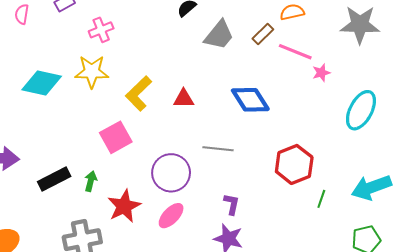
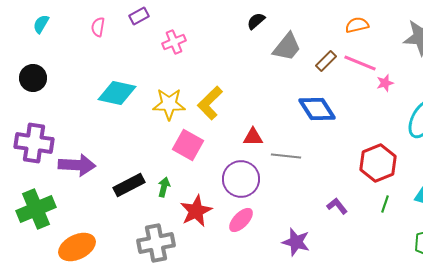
brown rectangle: (263, 34) -> (326, 61), moved
yellow star: (92, 72) -> (169, 104), moved
red triangle: (184, 99) -> (253, 137), moved
pink square: (116, 137) -> (188, 145), turned -32
red hexagon: (294, 164) -> (378, 163), moved
purple L-shape: (232, 204) -> (337, 206), moved, turned -50

